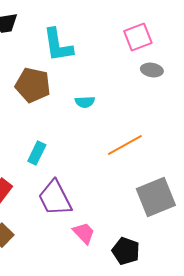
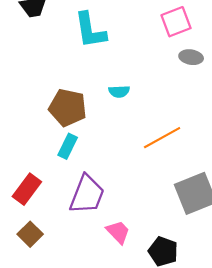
brown pentagon: (33, 85) -> (68, 108), moved
purple trapezoid: (55, 198) -> (87, 195), turned -132

